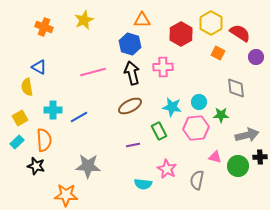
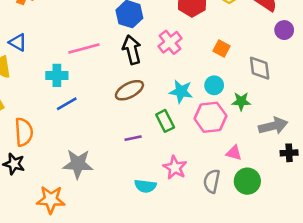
orange square: (218, 53) -> (222, 48), moved
pink cross: (163, 67) -> (170, 42), turned -36
cyan cross: (53, 110) -> (57, 75), moved
green circle: (238, 166) -> (247, 181), moved

